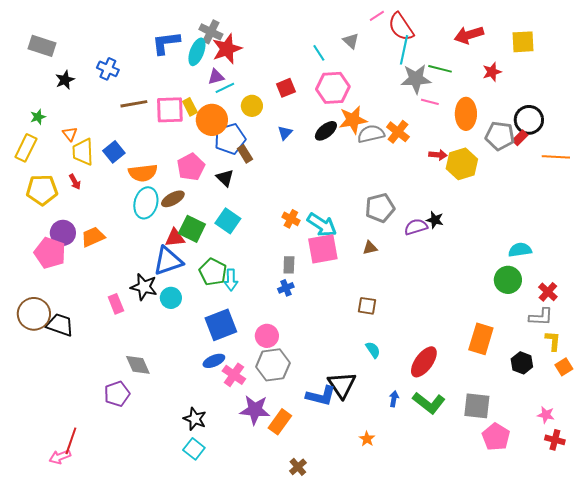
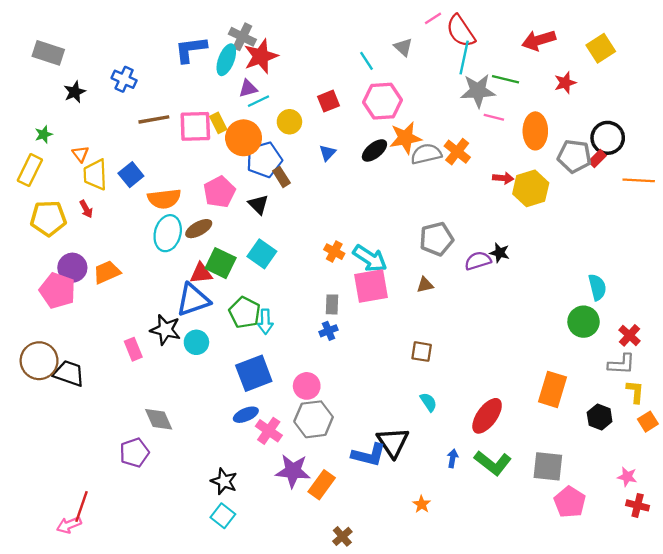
yellow square: (523, 42) -> (601, 48), turned -30
cyan semicircle: (520, 250) -> (597, 287), turned 85

